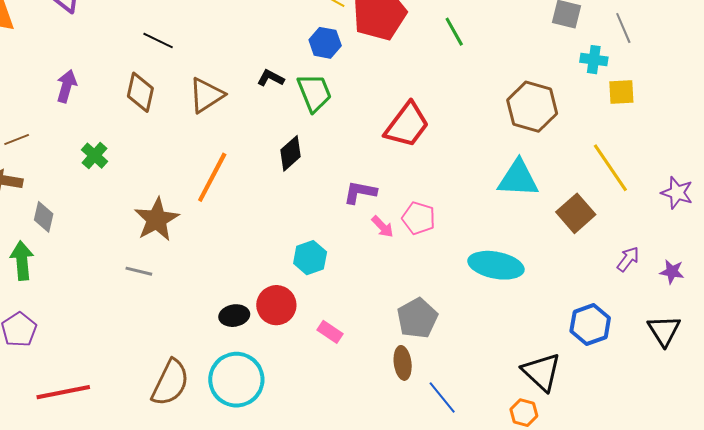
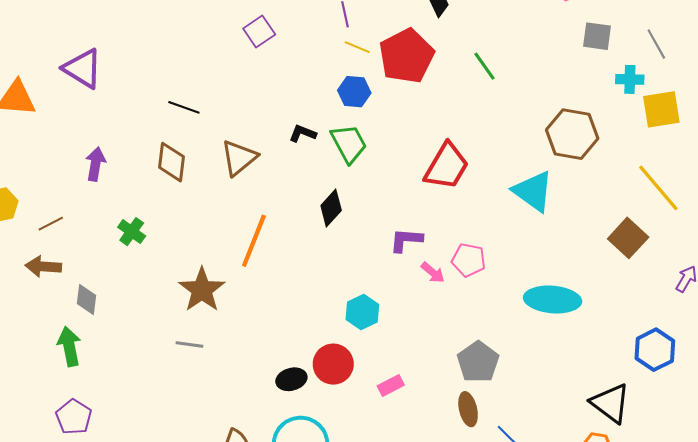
yellow square: (621, 92) -> (661, 109), size x1.4
cyan triangle: (518, 179) -> (533, 191), moved, turned 39
pink rectangle: (330, 332) -> (391, 385), turned -55

